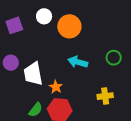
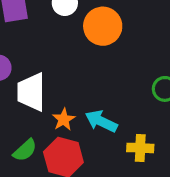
cyan arrow: (78, 62) -> (101, 121), moved

